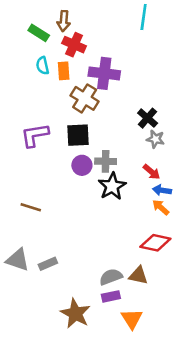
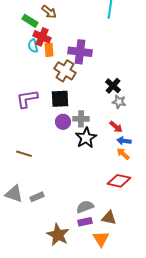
brown arrow: (64, 21) -> (49, 12), turned -56
red cross: (74, 45) -> (42, 37), moved
brown triangle: (138, 276) -> (109, 218), moved

